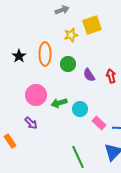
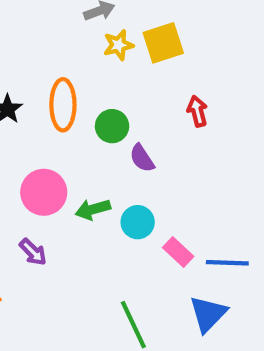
yellow star: (71, 35) -> (118, 45), moved
purple semicircle: (89, 75) -> (142, 158), moved
red arrow: (111, 76) -> (197, 111), moved

